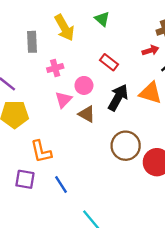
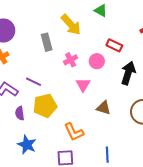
pink circle: (84, 85) -> (97, 61), moved
brown triangle: (87, 114) -> (104, 108), moved
blue line: (61, 185) -> (107, 155), moved, turned 42

